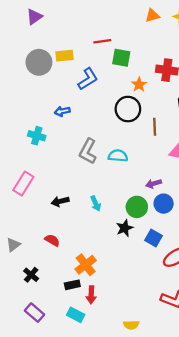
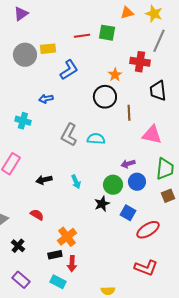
green square: (121, 58) -> (107, 33), moved

